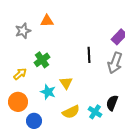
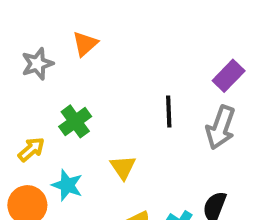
orange triangle: (47, 21) -> (85, 44), turned -40
cyan star: (48, 92) -> (67, 185), moved

